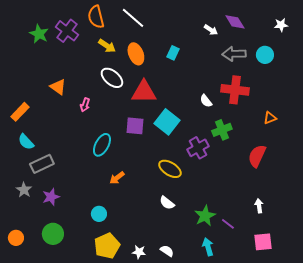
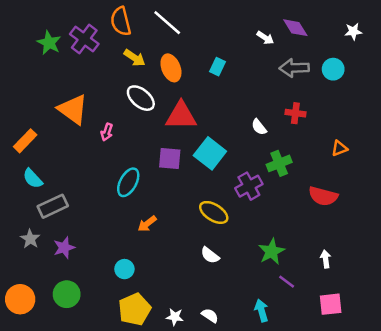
orange triangle: (58, 87) -> (73, 109), size x1.5
red cross: (235, 90) -> (295, 113), size x0.6
red semicircle: (257, 156) -> (323, 196), turned -100
green star: (205, 216) -> (272, 251), moved
orange circle: (16, 238) -> (20, 299), size x1.5

